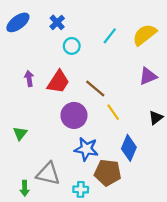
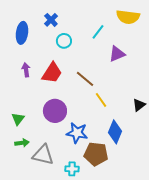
blue ellipse: (18, 22) -> (22, 33), moved, turned -45
yellow semicircle: (145, 35) -> (128, 17), moved, turned -135
purple triangle: (148, 76) -> (117, 54), moved
purple circle: (74, 115) -> (55, 111), moved
green arrow: (25, 188) -> (22, 143), moved, turned -96

